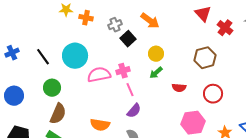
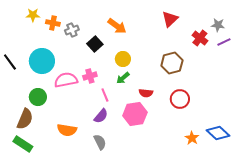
red triangle: (203, 14) -> (170, 19), turned 30
gray cross: (115, 25) -> (72, 30), moved
red cross: (225, 28) -> (200, 38), moved
green circle: (52, 88) -> (38, 97), moved
pink line: (130, 90) -> (105, 95), moved
pink hexagon: (193, 123) -> (135, 114), moved

